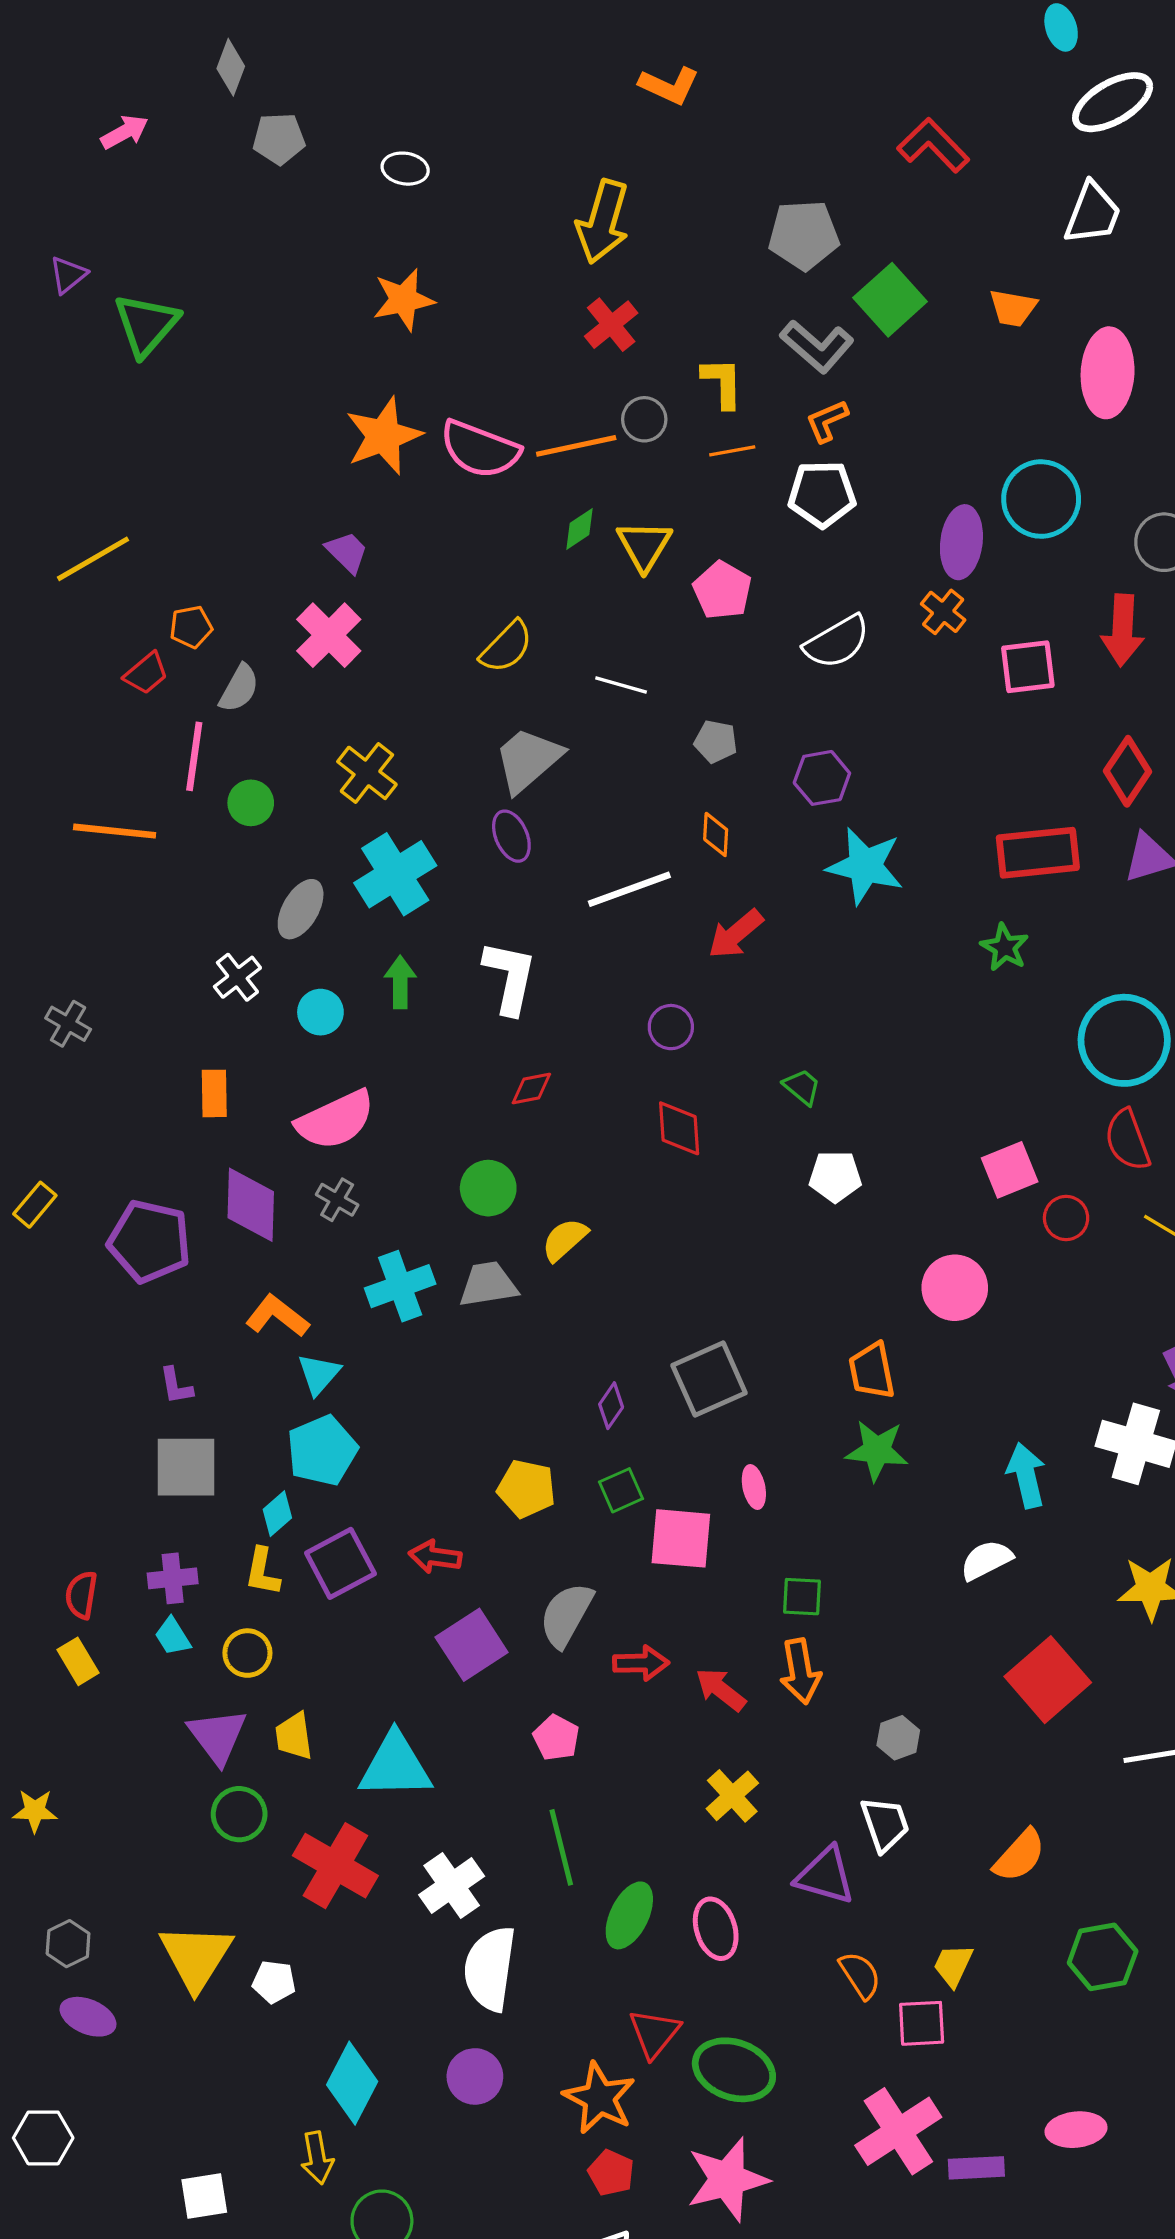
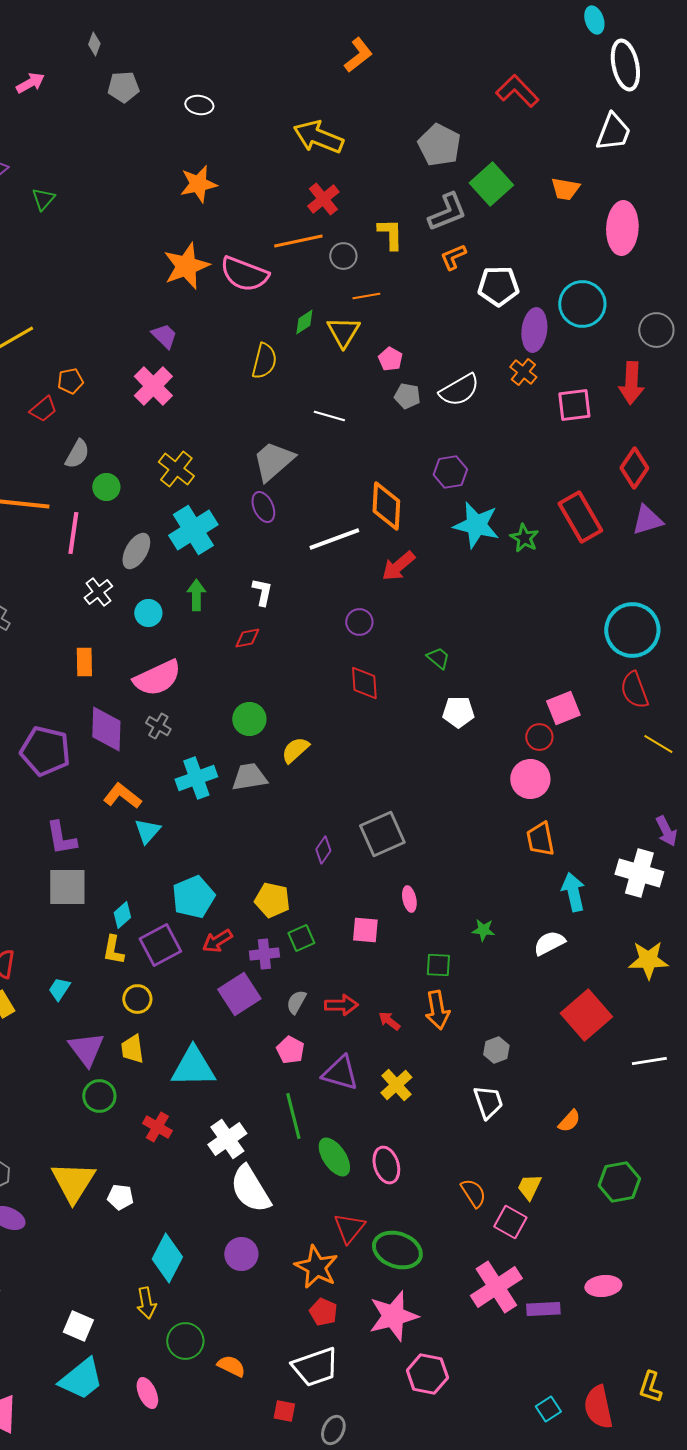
gray diamond: (231, 67) -> (94, 44), size x0.7
orange L-shape: (669, 86) -> (358, 55), turned -63
white ellipse: (1113, 102) -> (625, 65), turned -72
yellow arrow: (603, 222) -> (318, 137), turned 96
gray pentagon: (804, 235) -> (439, 145), turned 30
green triangle: (146, 325) -> (43, 199), size x0.6
gray L-shape: (817, 346) -> (447, 212), turned -63
orange line: (576, 446) -> (298, 241), moved
orange line: (732, 451) -> (366, 296), moved
white pentagon: (822, 494) -> (498, 286), moved
pink pentagon: (722, 590) -> (390, 359), size x0.7
yellow semicircle: (506, 647) -> (264, 361), moved, turned -30
gray semicircle: (239, 688) -> (77, 454), moved
gray pentagon: (716, 741) -> (407, 396), moved
pink line: (194, 756) -> (73, 533), moved
orange diamond: (716, 834) -> (386, 506), size x1.8
red rectangle: (1038, 853) -> (580, 517), turned 66
green star: (1005, 947) -> (524, 538), moved
white L-shape: (510, 977) -> (262, 592), size x0.6
red diamond: (531, 1088) -> (247, 638), moved
red circle: (1066, 1218) -> (539, 737), moved
orange trapezoid: (872, 1371) -> (540, 839), moved
purple L-shape: (176, 1386) -> (61, 838), size x1.5
cyan pentagon: (322, 1450) -> (193, 897), moved
green star: (877, 1450) -> (483, 930), moved, size x0.6
green square: (621, 1490) -> (301, 938), moved
pink square: (681, 1538) -> (365, 930), size x0.7
red arrow: (435, 1557) -> (217, 941), turned -40
purple cross: (173, 1578) -> (264, 954), moved
gray semicircle: (566, 1615) -> (296, 1002), moved, size x0.6
cyan trapezoid: (173, 1636) -> (59, 989), turned 65
yellow circle: (247, 1653) -> (137, 999), moved
red arrow: (721, 1690) -> (389, 1021), size x0.7
orange semicircle: (1020, 1856) -> (569, 1121), size x0.7
red cross: (335, 1866) -> (157, 1127), size x0.6
purple triangle: (825, 1876) -> (340, 1073), moved
green ellipse: (629, 1915) -> (334, 1157), turned -60
white semicircle: (490, 1969) -> (250, 1189), turned -39
pink square: (922, 2023) -> (510, 1222), turned 32
white square: (204, 2196) -> (78, 1326), turned 32

